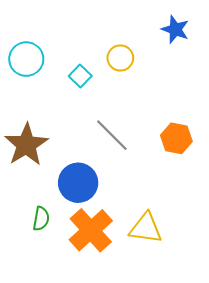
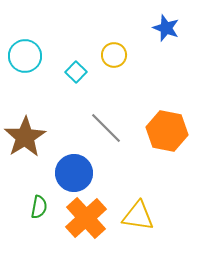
orange hexagon: (176, 138) -> (167, 131), size x1.4

